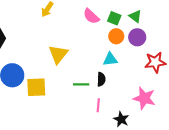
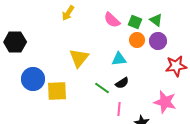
cyan triangle: (110, 59) -> (119, 59), moved
black semicircle: (101, 79) -> (122, 83), turned 56
green line: (81, 84) -> (102, 88), turned 35

